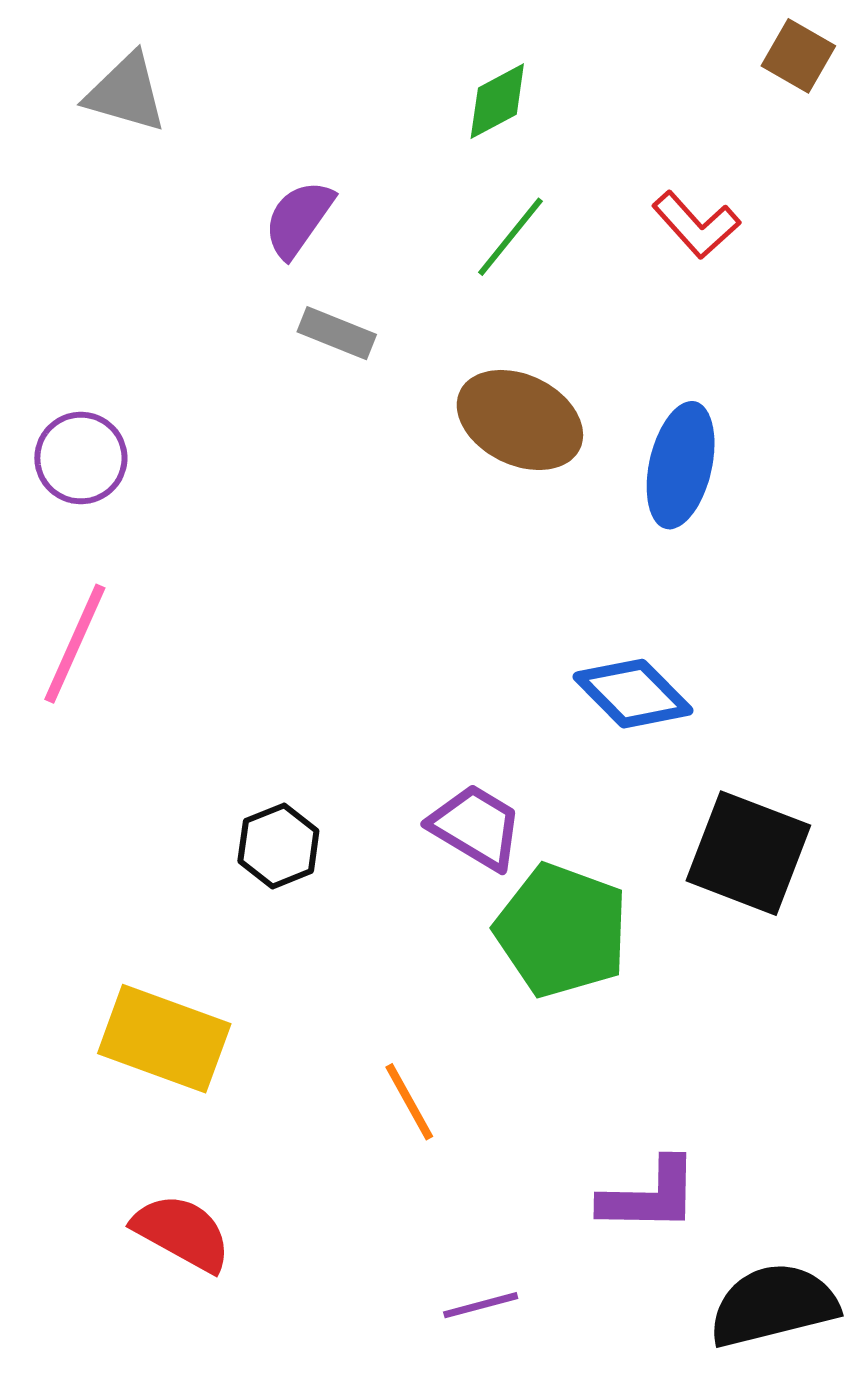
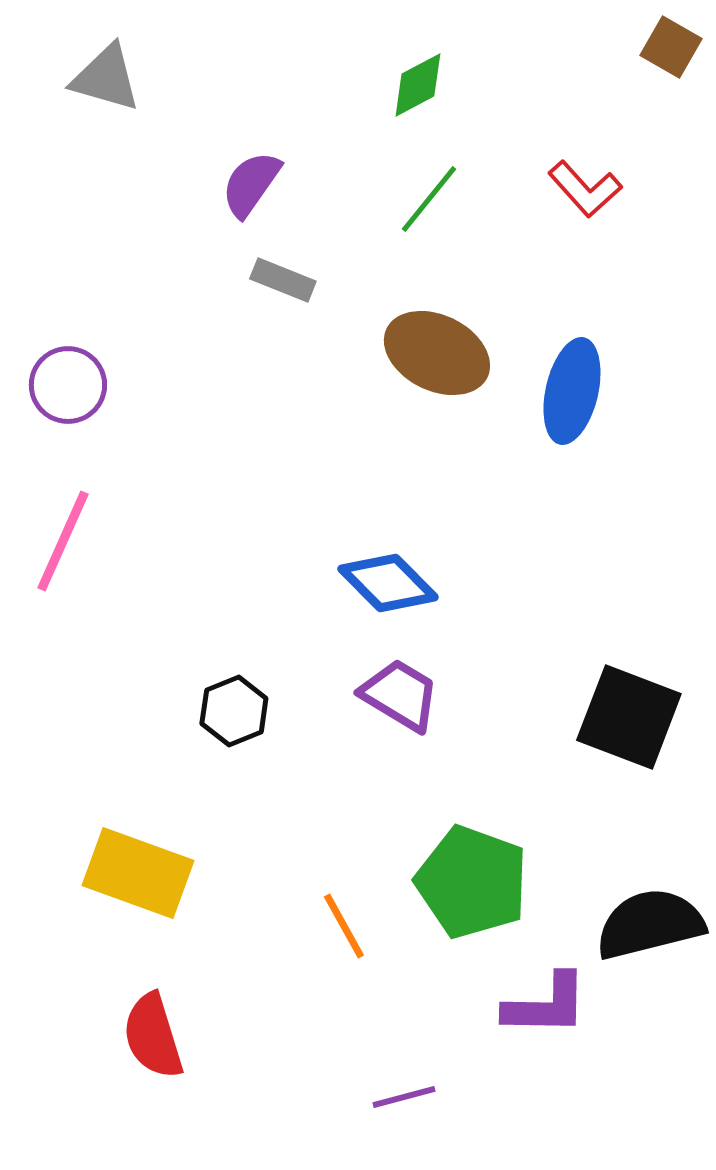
blue diamond: (633, 694) -> (388, 583), moved
green pentagon: (562, 930) -> (472, 882), moved
red semicircle: (182, 1233) -> (153, 1036), turned -136
black semicircle: (773, 1305) -> (650, 924), moved

